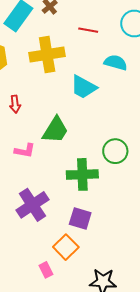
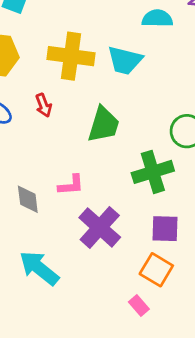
yellow cross: (47, 55) -> (71, 56), moved, turned 32
pink L-shape: (25, 151) -> (71, 185), moved

